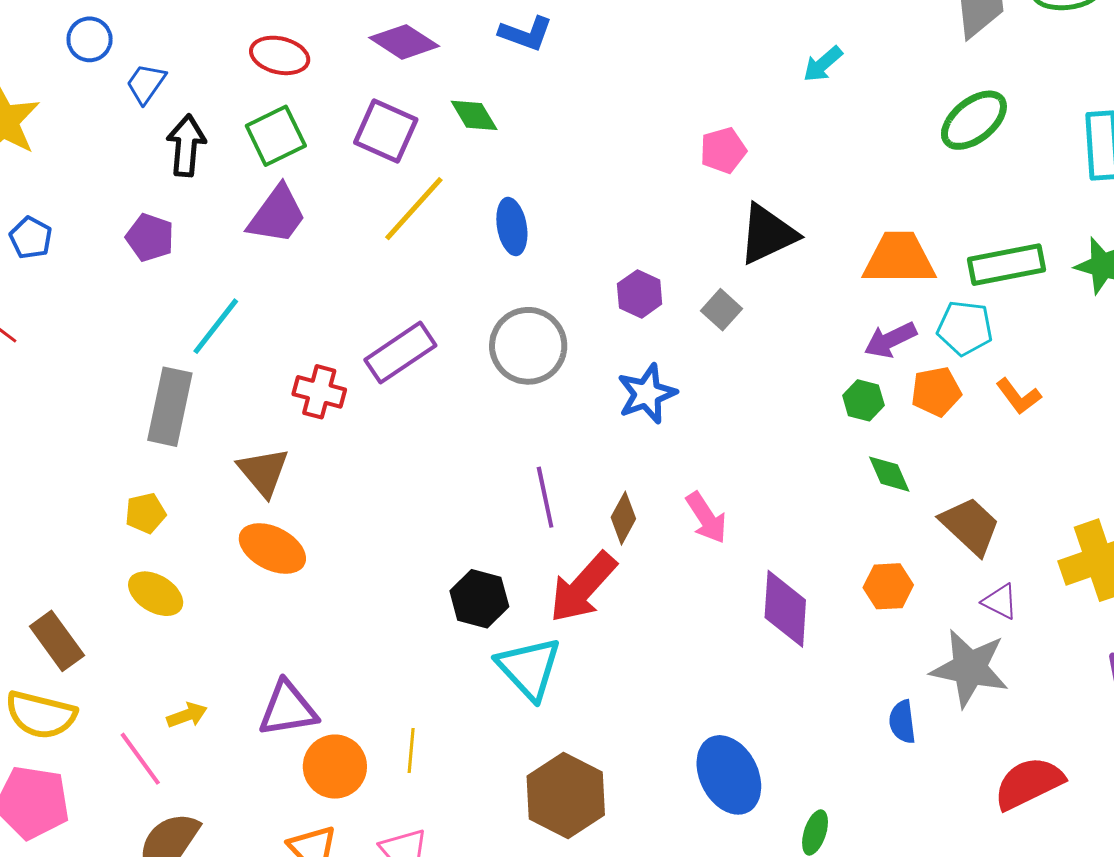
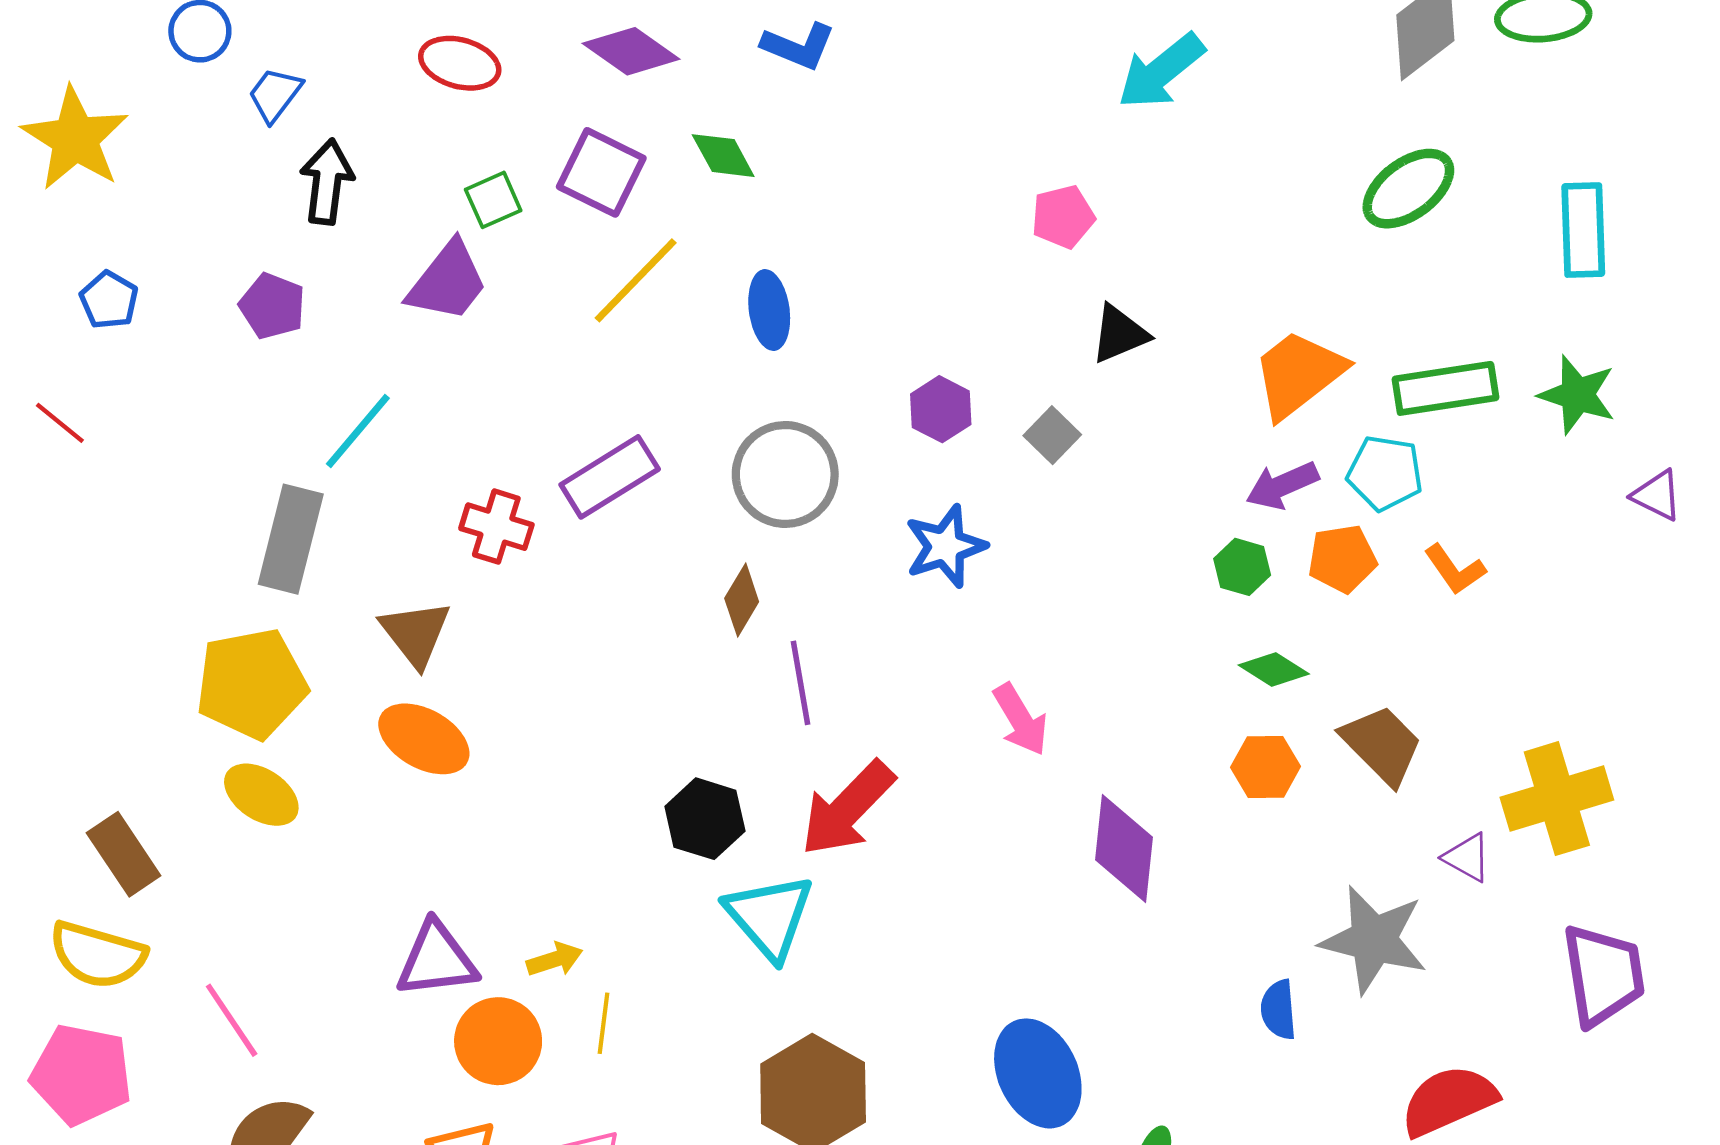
cyan arrow: (823, 64) -> (1161, 71), moved, size x1.6
green square: (276, 136) -> (493, 200), moved, size x0.7
black triangle: (768, 234) -> (1119, 334), size x0.7
orange trapezoid: (899, 258) -> (1298, 374), turned -40
green diamond: (889, 474) -> (1274, 669), turned -36
yellow pentagon: (145, 513) -> (252, 684), size x2.0
brown diamond: (623, 518) -> (742, 600), moved
orange hexagon: (888, 586) -> (1266, 767), moved
purple triangle: (1000, 601) -> (1467, 857), moved
yellow arrow: (187, 715) -> (555, 959), moved

